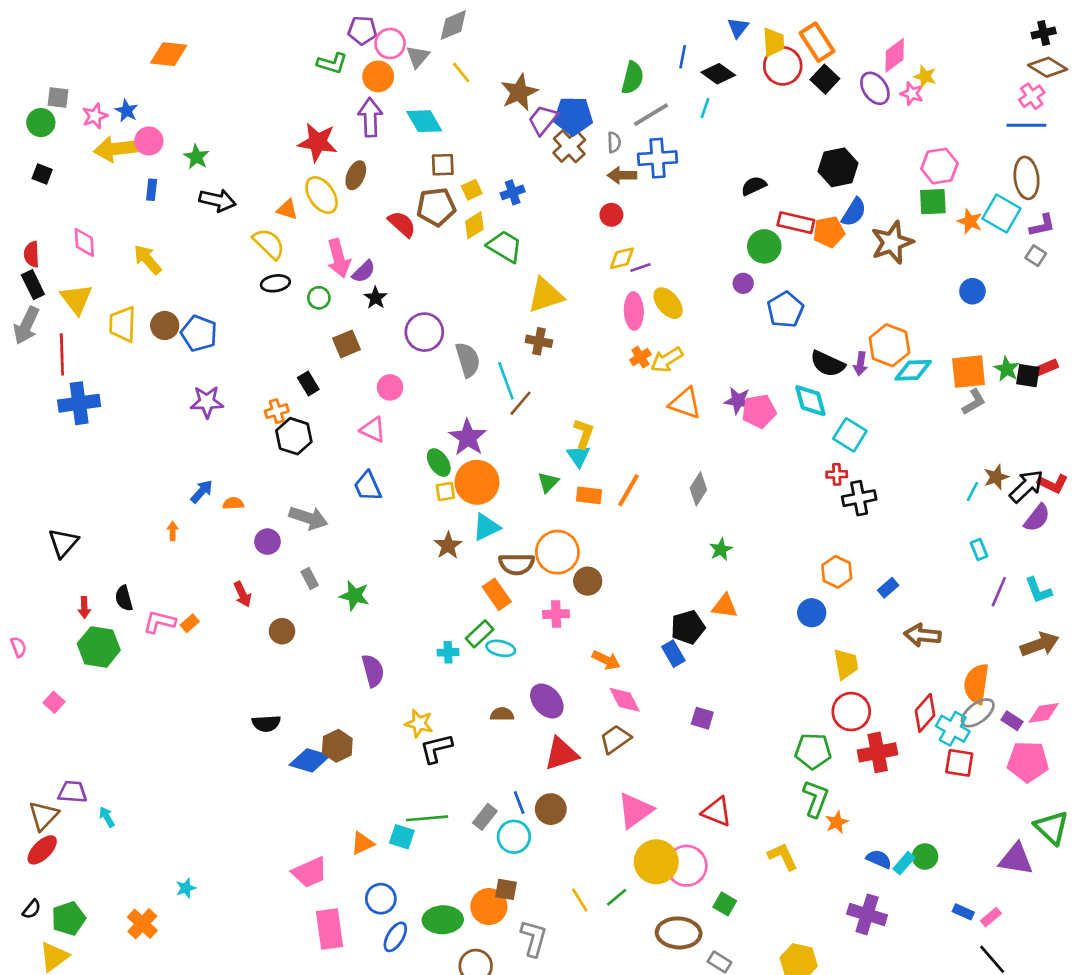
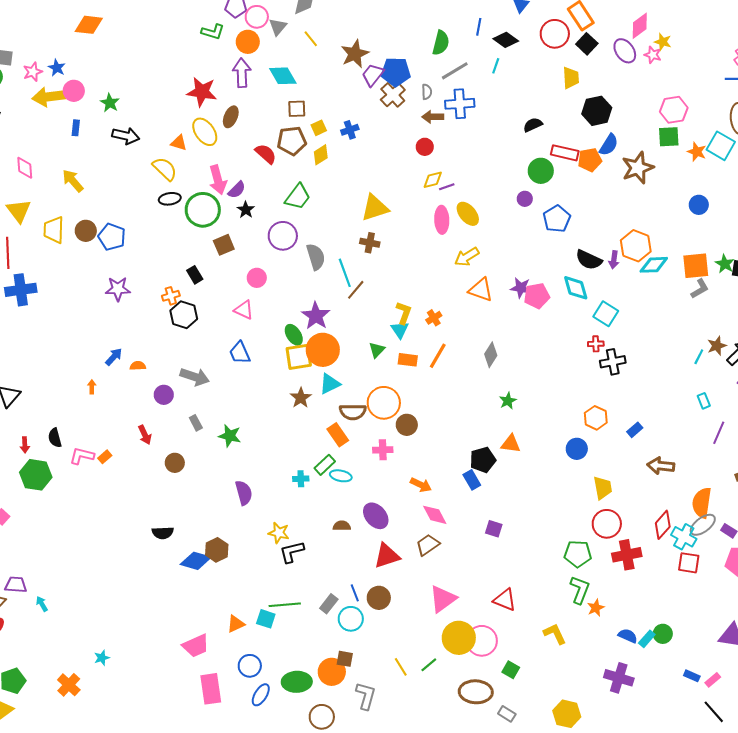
yellow trapezoid: (773, 42) -> (571, 78), moved
green trapezoid: (505, 246) -> (298, 197), moved, turned 96
green circle: (319, 298) -> (203, 210), size x2.0
orange cross: (640, 357) -> (434, 318), moved
yellow square: (445, 492) -> (299, 357), size x1.8

